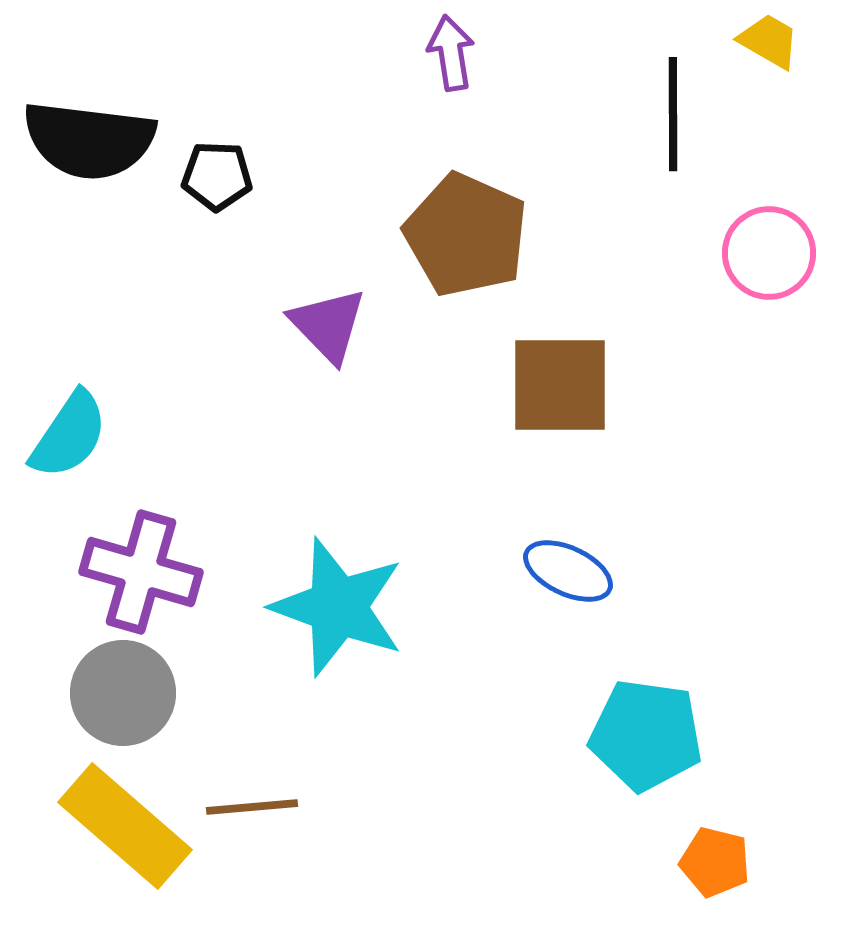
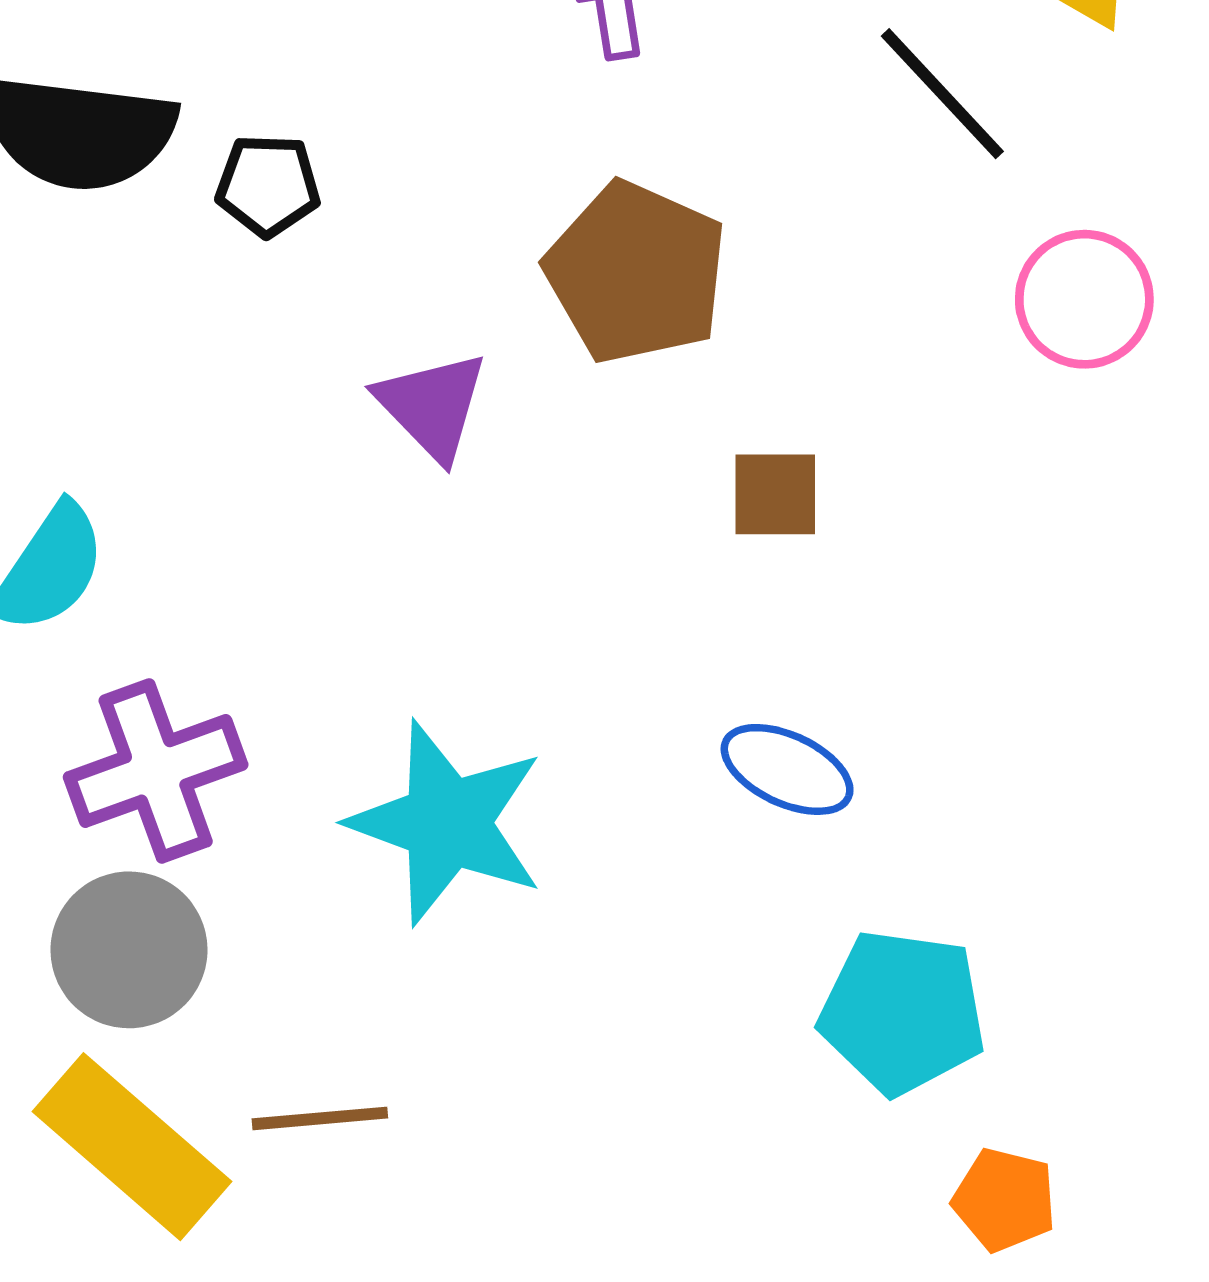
black line: (673, 114) -> (942, 94), turned -43
brown square: (560, 385) -> (775, 494), size x0.6
purple cross: (141, 572) -> (156, 771), turned -36

